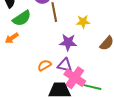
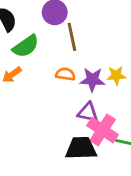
yellow star: (83, 22) -> (116, 76), moved
orange semicircle: (44, 65) -> (65, 74), moved, turned 40

